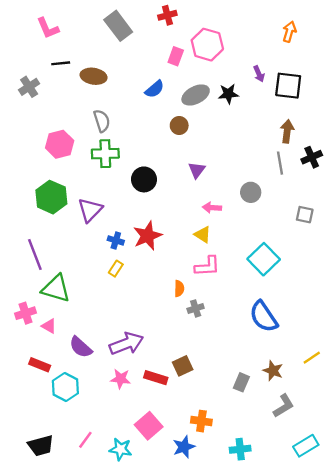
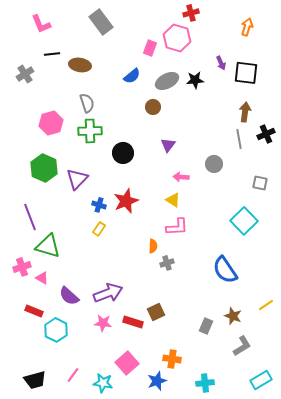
red cross: (167, 15) -> (191, 13), moved
cyan square: (264, 259) -> (244, 221), moved

